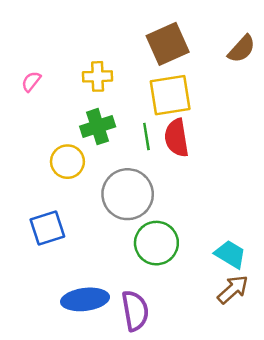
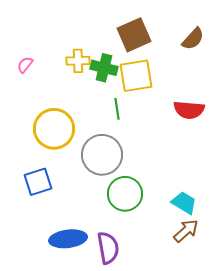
green cross: (98, 127) -> (104, 68), moved, turned 32
red semicircle: (176, 138) -> (189, 110), moved, turned -76
yellow circle: (67, 162) -> (54, 129), size x1.5

